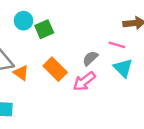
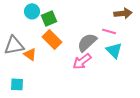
gray semicircle: (90, 58) -> (87, 42), size x1.5
orange rectangle: (55, 69) -> (52, 39), moved

